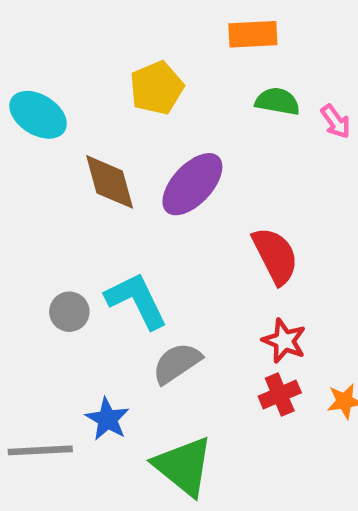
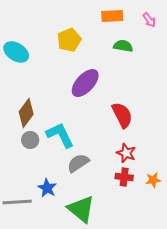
pink arrow: (336, 122) -> (149, 20), moved
brown diamond: (110, 182) -> (26, 113), moved, turned 52
red cross: (280, 394) -> (124, 177), turned 30

